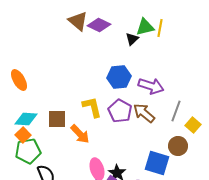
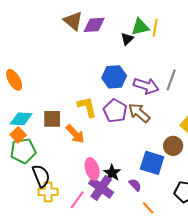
purple diamond: (99, 25) -> (94, 25), turned -30
gray line: (176, 111) -> (171, 80), moved

